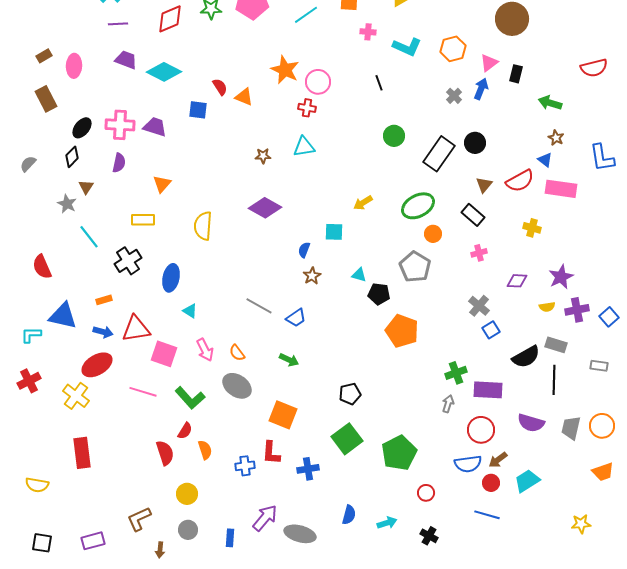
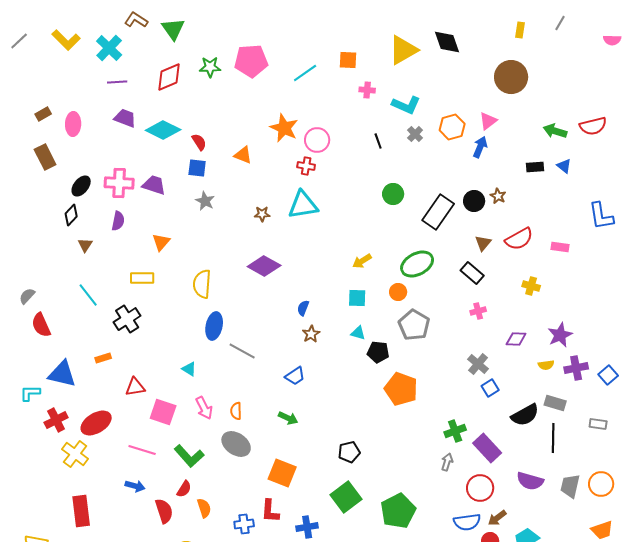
orange hexagon: (453, 49) -> (452, 127), moved
black rectangle: (516, 74) -> (535, 167), moved, turned 72
red semicircle: (220, 87) -> (199, 142), moved
gray cross: (454, 96) -> (415, 134), moved
green arrow: (550, 103) -> (555, 131), moved
brown star: (556, 138) -> (498, 196), moved
cyan triangle: (304, 147) -> (303, 205), size x1.4
blue triangle: (545, 160) -> (564, 166), moved
gray semicircle: (28, 164) -> (27, 296), moved
pink rectangle: (561, 189) -> (560, 247), size x0.6
gray star: (67, 204) -> (205, 201), moved
cyan square: (334, 232) -> (357, 298), moved
orange circle: (433, 234) -> (398, 292), moved
blue ellipse: (171, 278) -> (214, 326), moved
gray line: (259, 306) -> (242, 351), moved
red triangle: (136, 329) -> (135, 387), size x0.7
blue arrow: (103, 332) -> (135, 486), moved
orange semicircle: (237, 353) -> (236, 411), turned 36
red cross: (29, 381) -> (56, 420), moved
purple rectangle: (488, 390) -> (487, 448), turned 44

